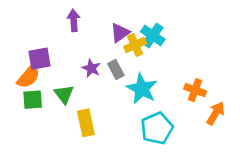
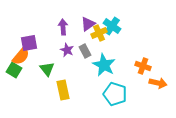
purple arrow: (74, 20) -> (63, 27), moved
green square: (33, 100) -> (14, 70), moved, turned 35
orange arrow: (216, 113) -> (158, 83), turned 72
cyan pentagon: (157, 128) -> (115, 94), turned -30

